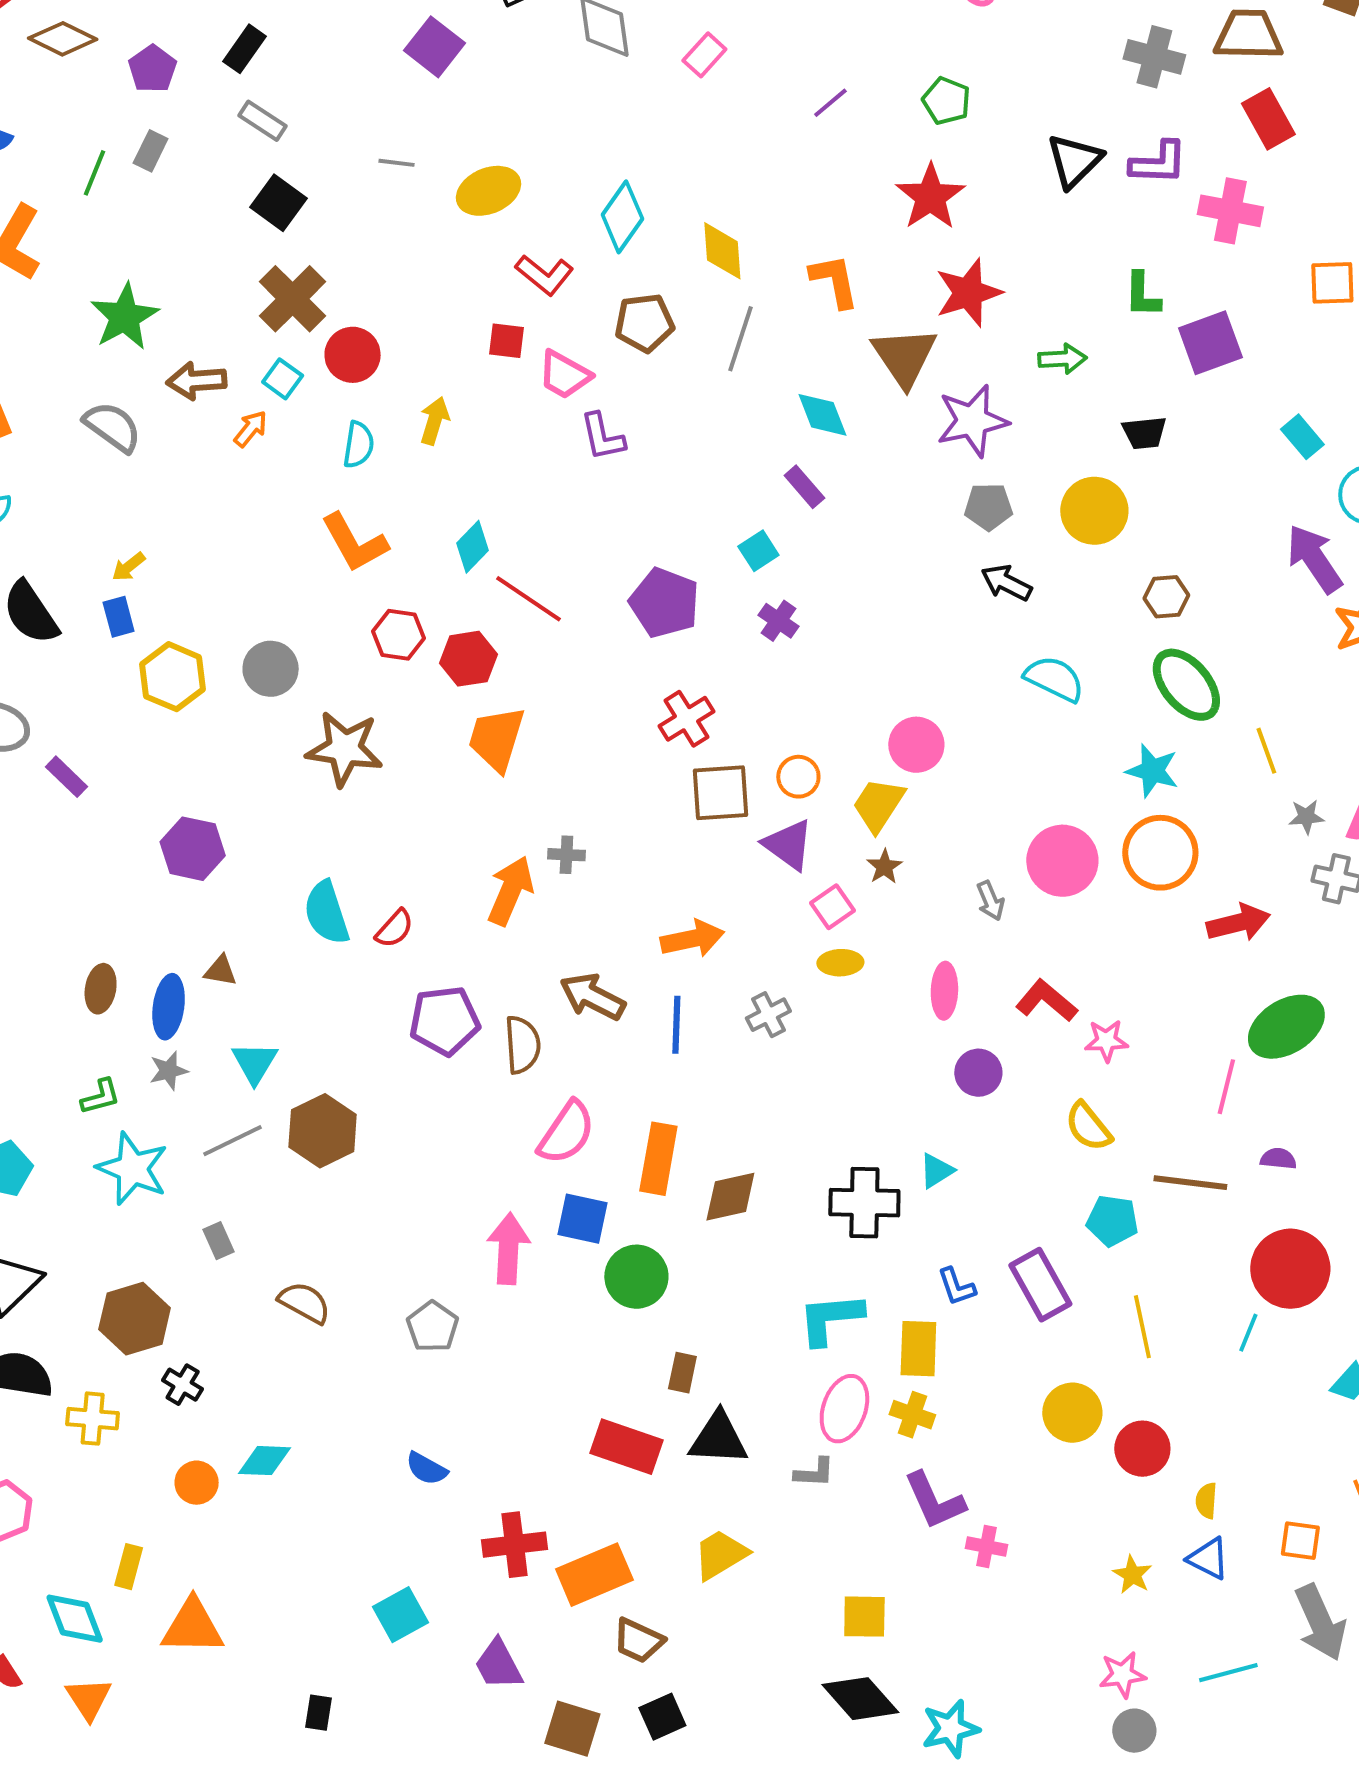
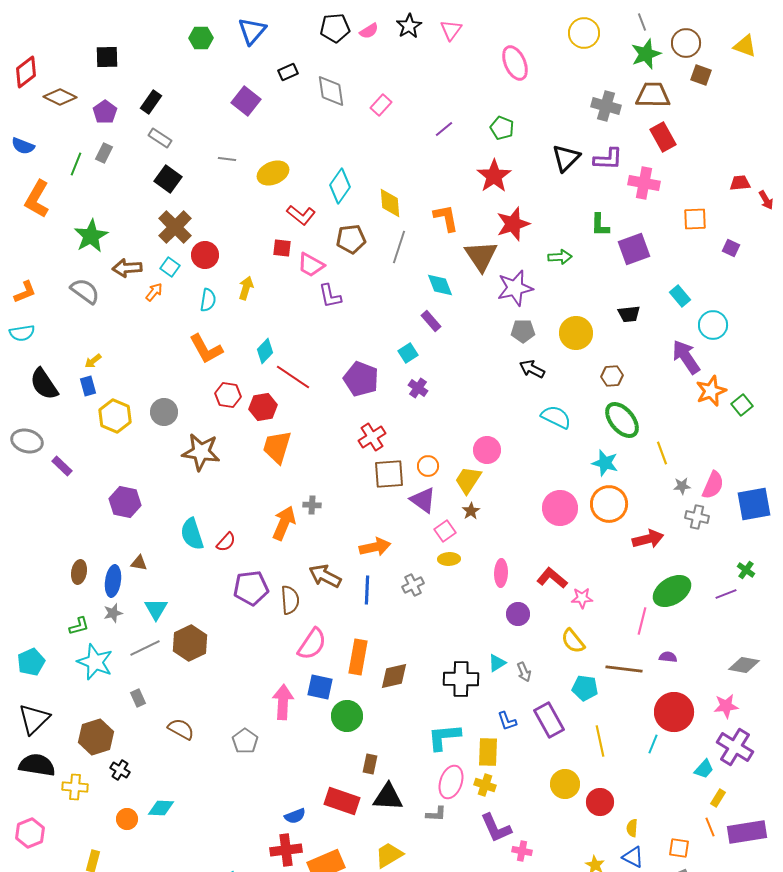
black trapezoid: (1144, 433) -> (629, 314), moved
gray arrow: (990, 901) -> (524, 672), moved
blue semicircle: (426, 1469) -> (295, 816), moved, turned -50

